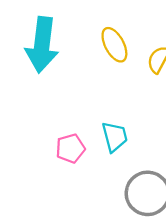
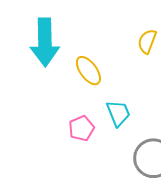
yellow ellipse: (114, 45) -> (88, 71), moved

